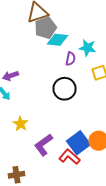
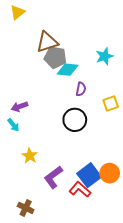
gray pentagon: (46, 28) -> (55, 57), turned 30
cyan star: (88, 48) -> (104, 56), moved, turned -30
brown cross: (16, 175) -> (26, 208), turned 35

